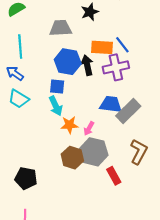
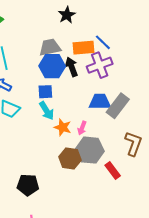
gray trapezoid: (61, 28) -> (50, 47), moved
orange star: (69, 125) -> (63, 127), turned 30

